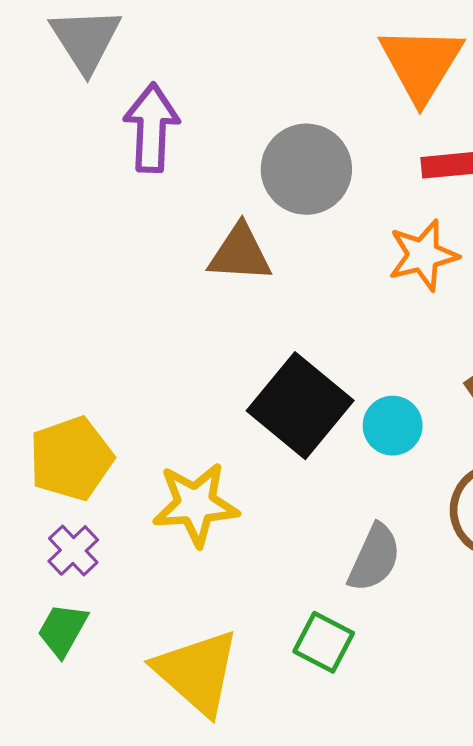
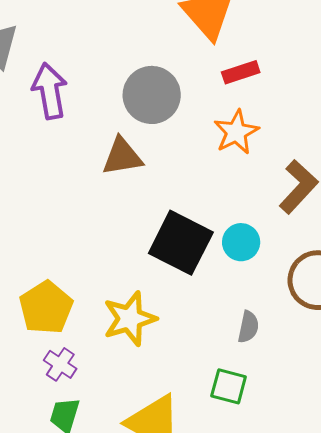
gray semicircle: (374, 558) -> (248, 327), size x0.7

